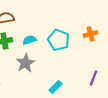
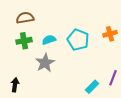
cyan rectangle: (55, 87) -> (92, 87), moved

